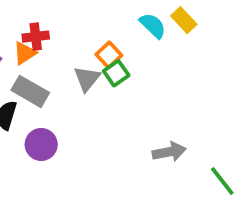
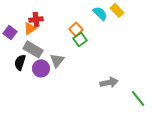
gray triangle: (87, 79) -> (57, 60), moved
purple circle: (41, 144) -> (41, 68), moved

